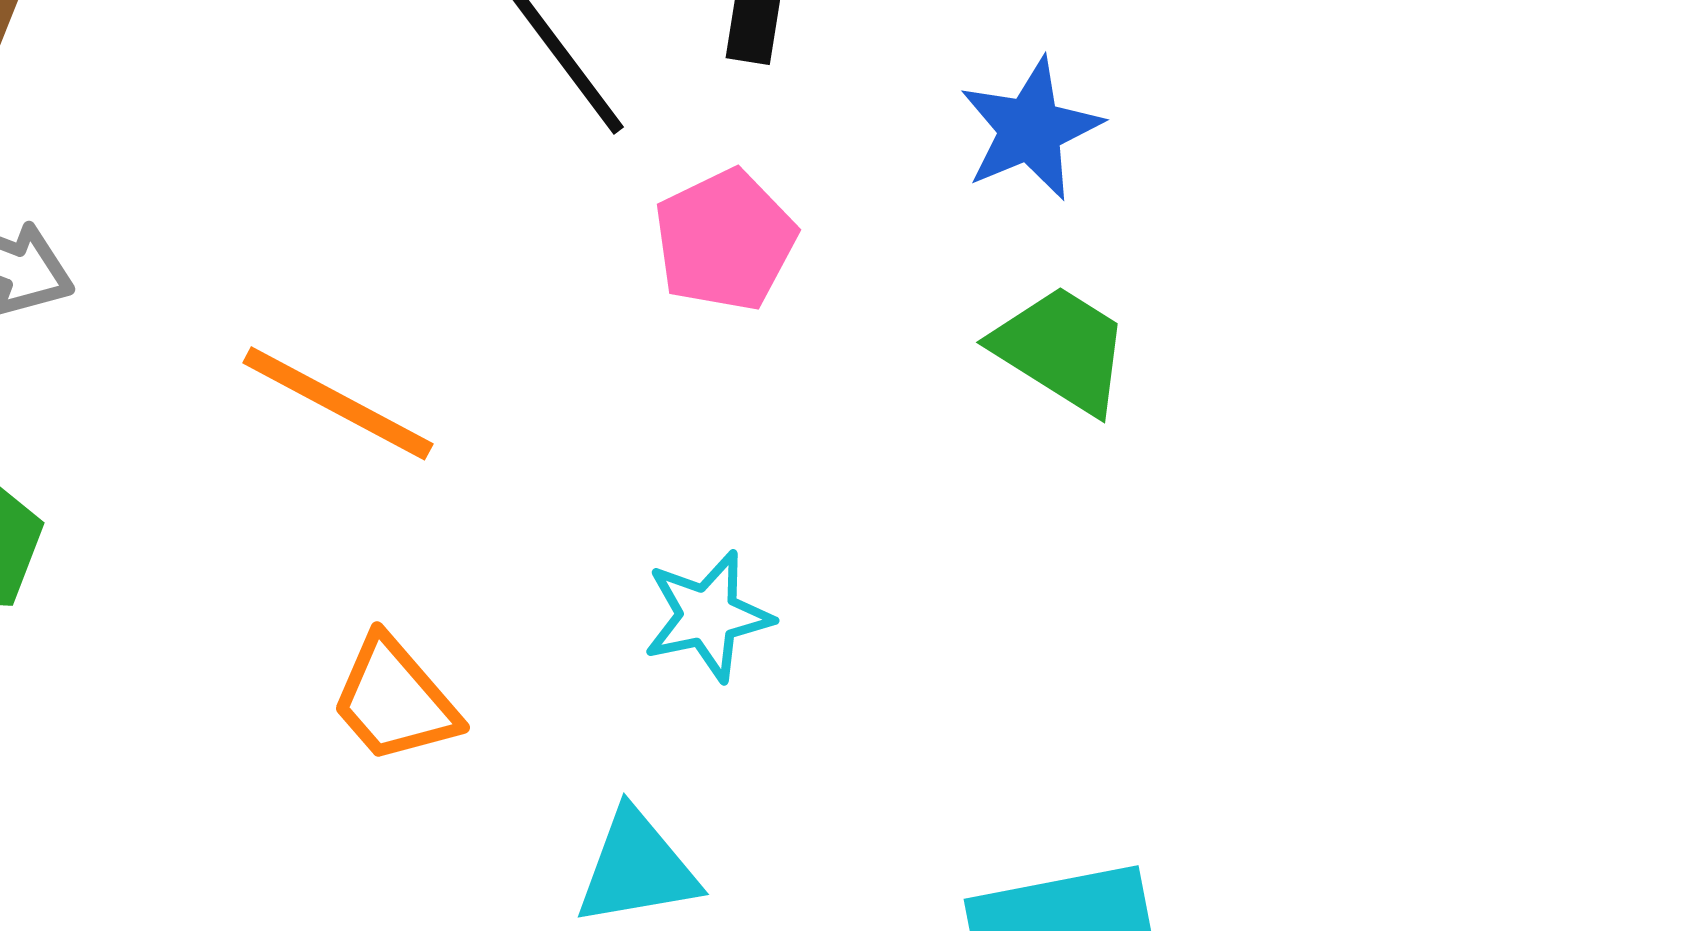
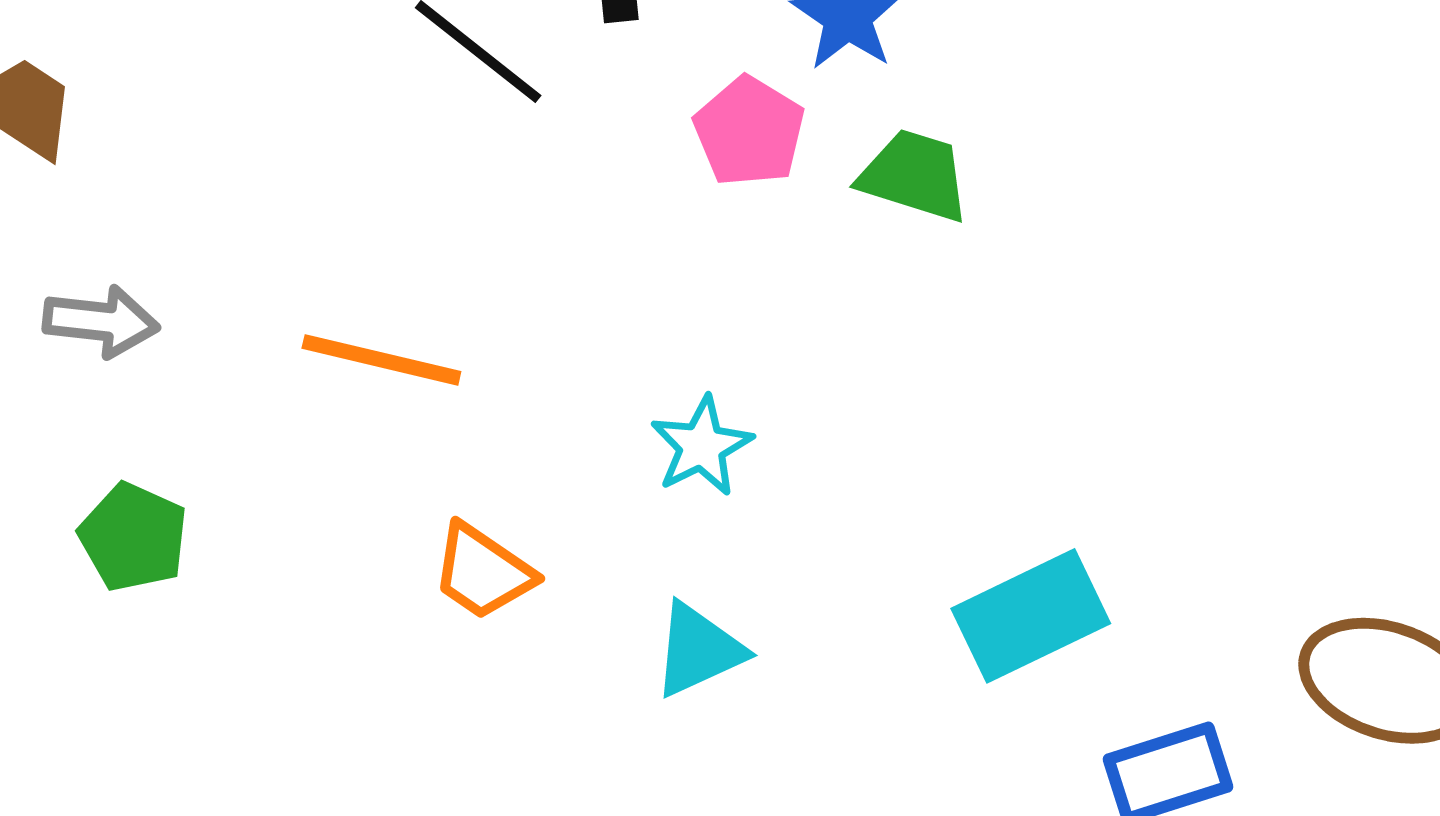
pink pentagon: (725, 240) -> (749, 131), moved

